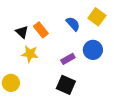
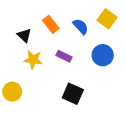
orange rectangle: (41, 30) -> (51, 24), moved
purple rectangle: (68, 59) -> (64, 56), moved, turned 56

